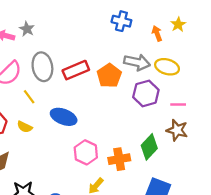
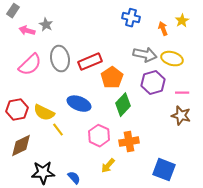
orange pentagon: (109, 76) -> (112, 78), moved
yellow line: (29, 97) -> (58, 130), moved
yellow semicircle: (25, 127) -> (44, 113), size x1.5
green diamond: (149, 147) -> (123, 105), moved

